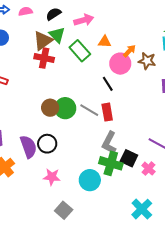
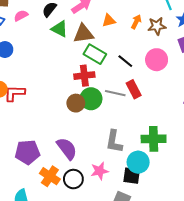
brown triangle: (43, 41) -> (83, 34), moved, turned 45
green rectangle: (80, 51) -> (95, 54), moved
red cross: (44, 58) -> (84, 76), moved
pink circle: (120, 64) -> (157, 60), moved
gray L-shape: (109, 143) -> (114, 142), moved
black circle: (47, 144) -> (73, 179), moved
black square: (129, 158) -> (132, 176), moved

